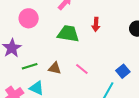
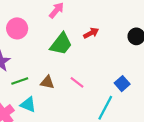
red arrow: (96, 24) -> (91, 33), turned -120
green trapezoid: (68, 34) -> (61, 44), turned 120

